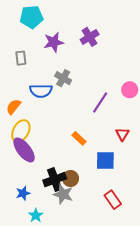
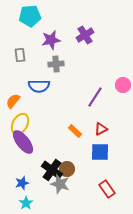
gray cross: (63, 78) -> (56, 64), moved, turned -35
red triangle: (122, 134) -> (101, 129), moved, turned 32
black cross: (55, 180) -> (52, 170), turned -35
cyan star: (36, 215) -> (26, 203), moved

